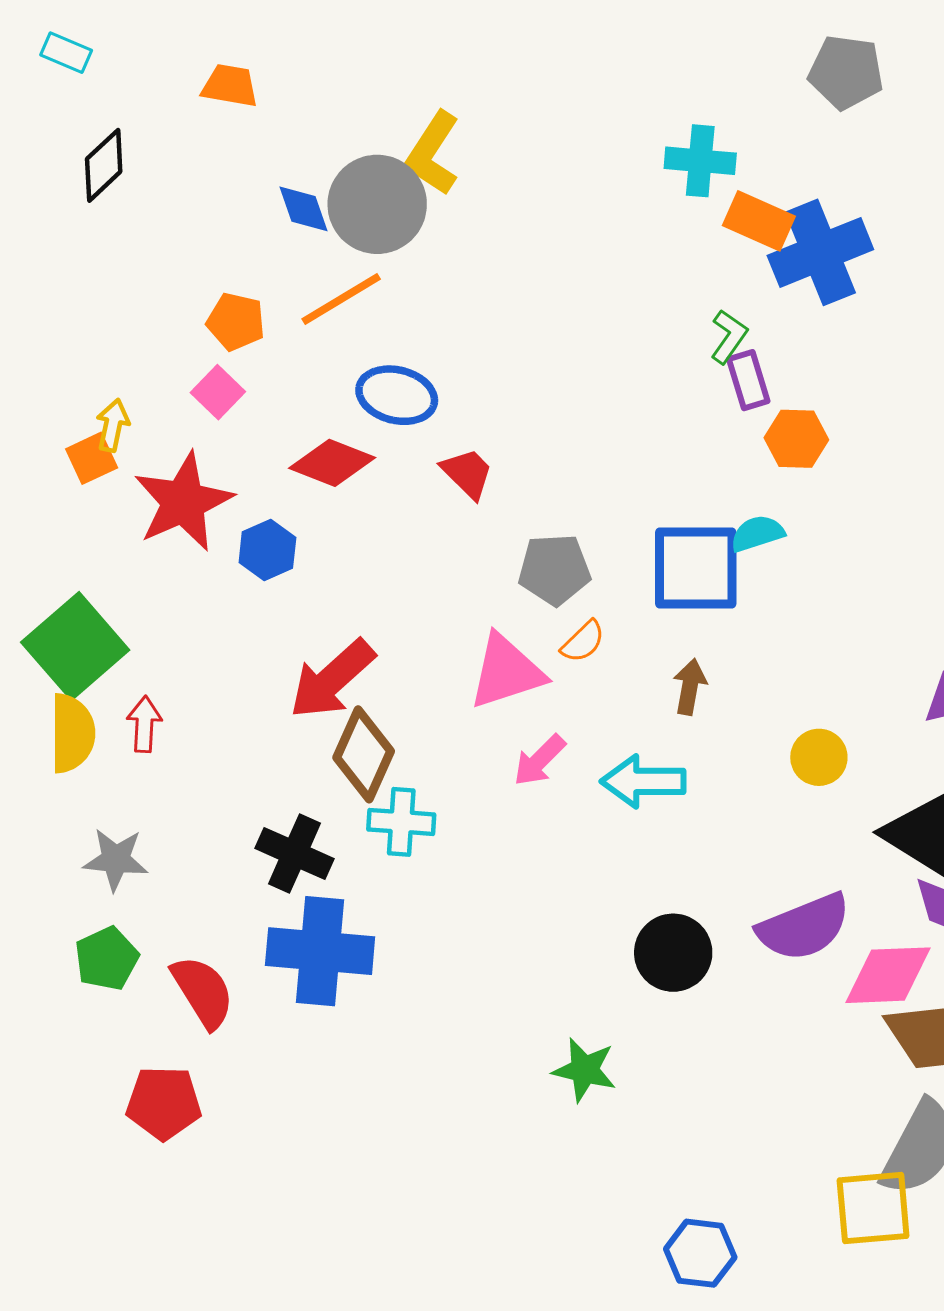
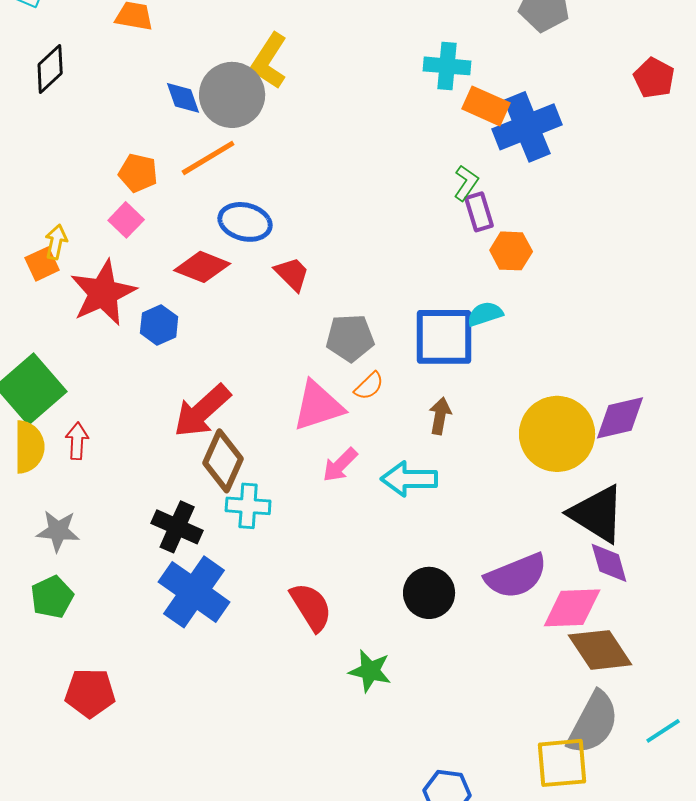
yellow circle: (819, 757) -> (557, 434), moved, size x2.0
blue cross: (320, 951) -> (194, 592), turned 30
red semicircle: (203, 992) -> (311, 607), moved

